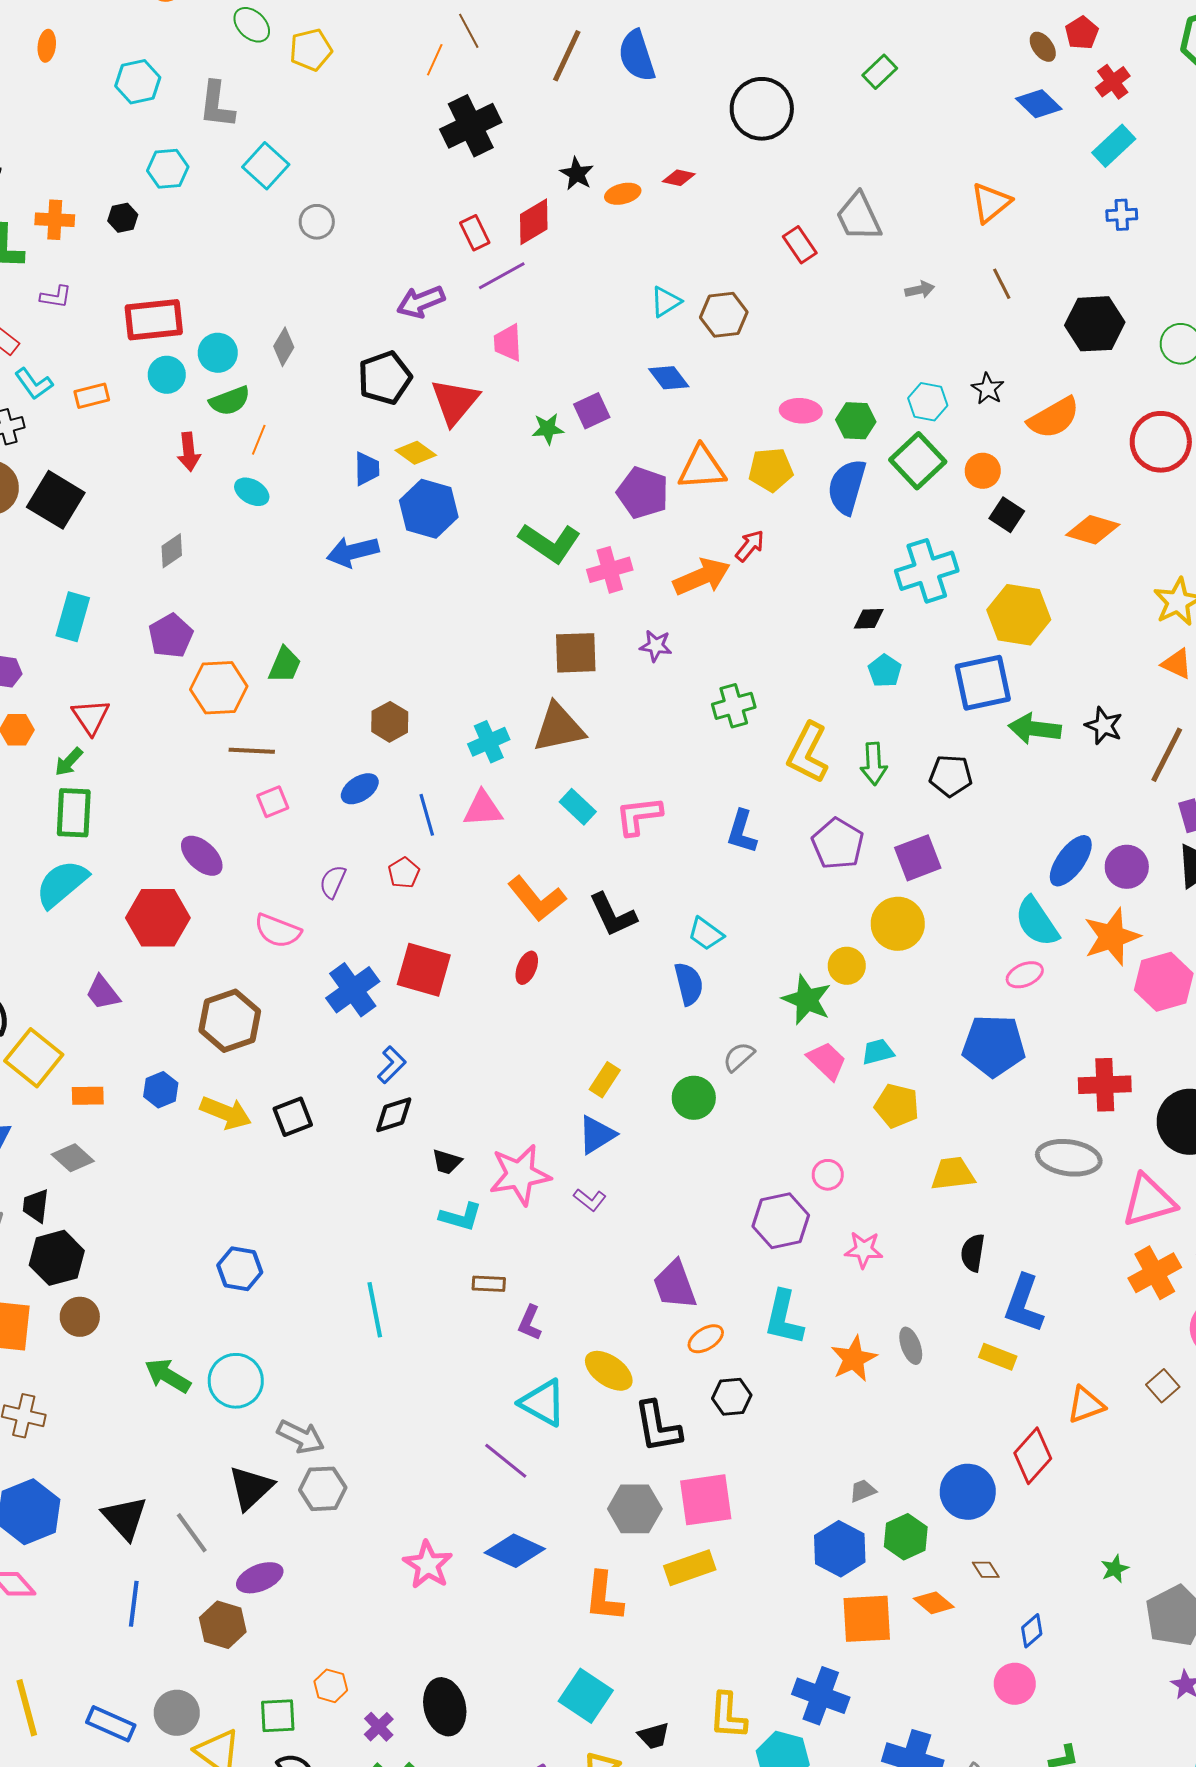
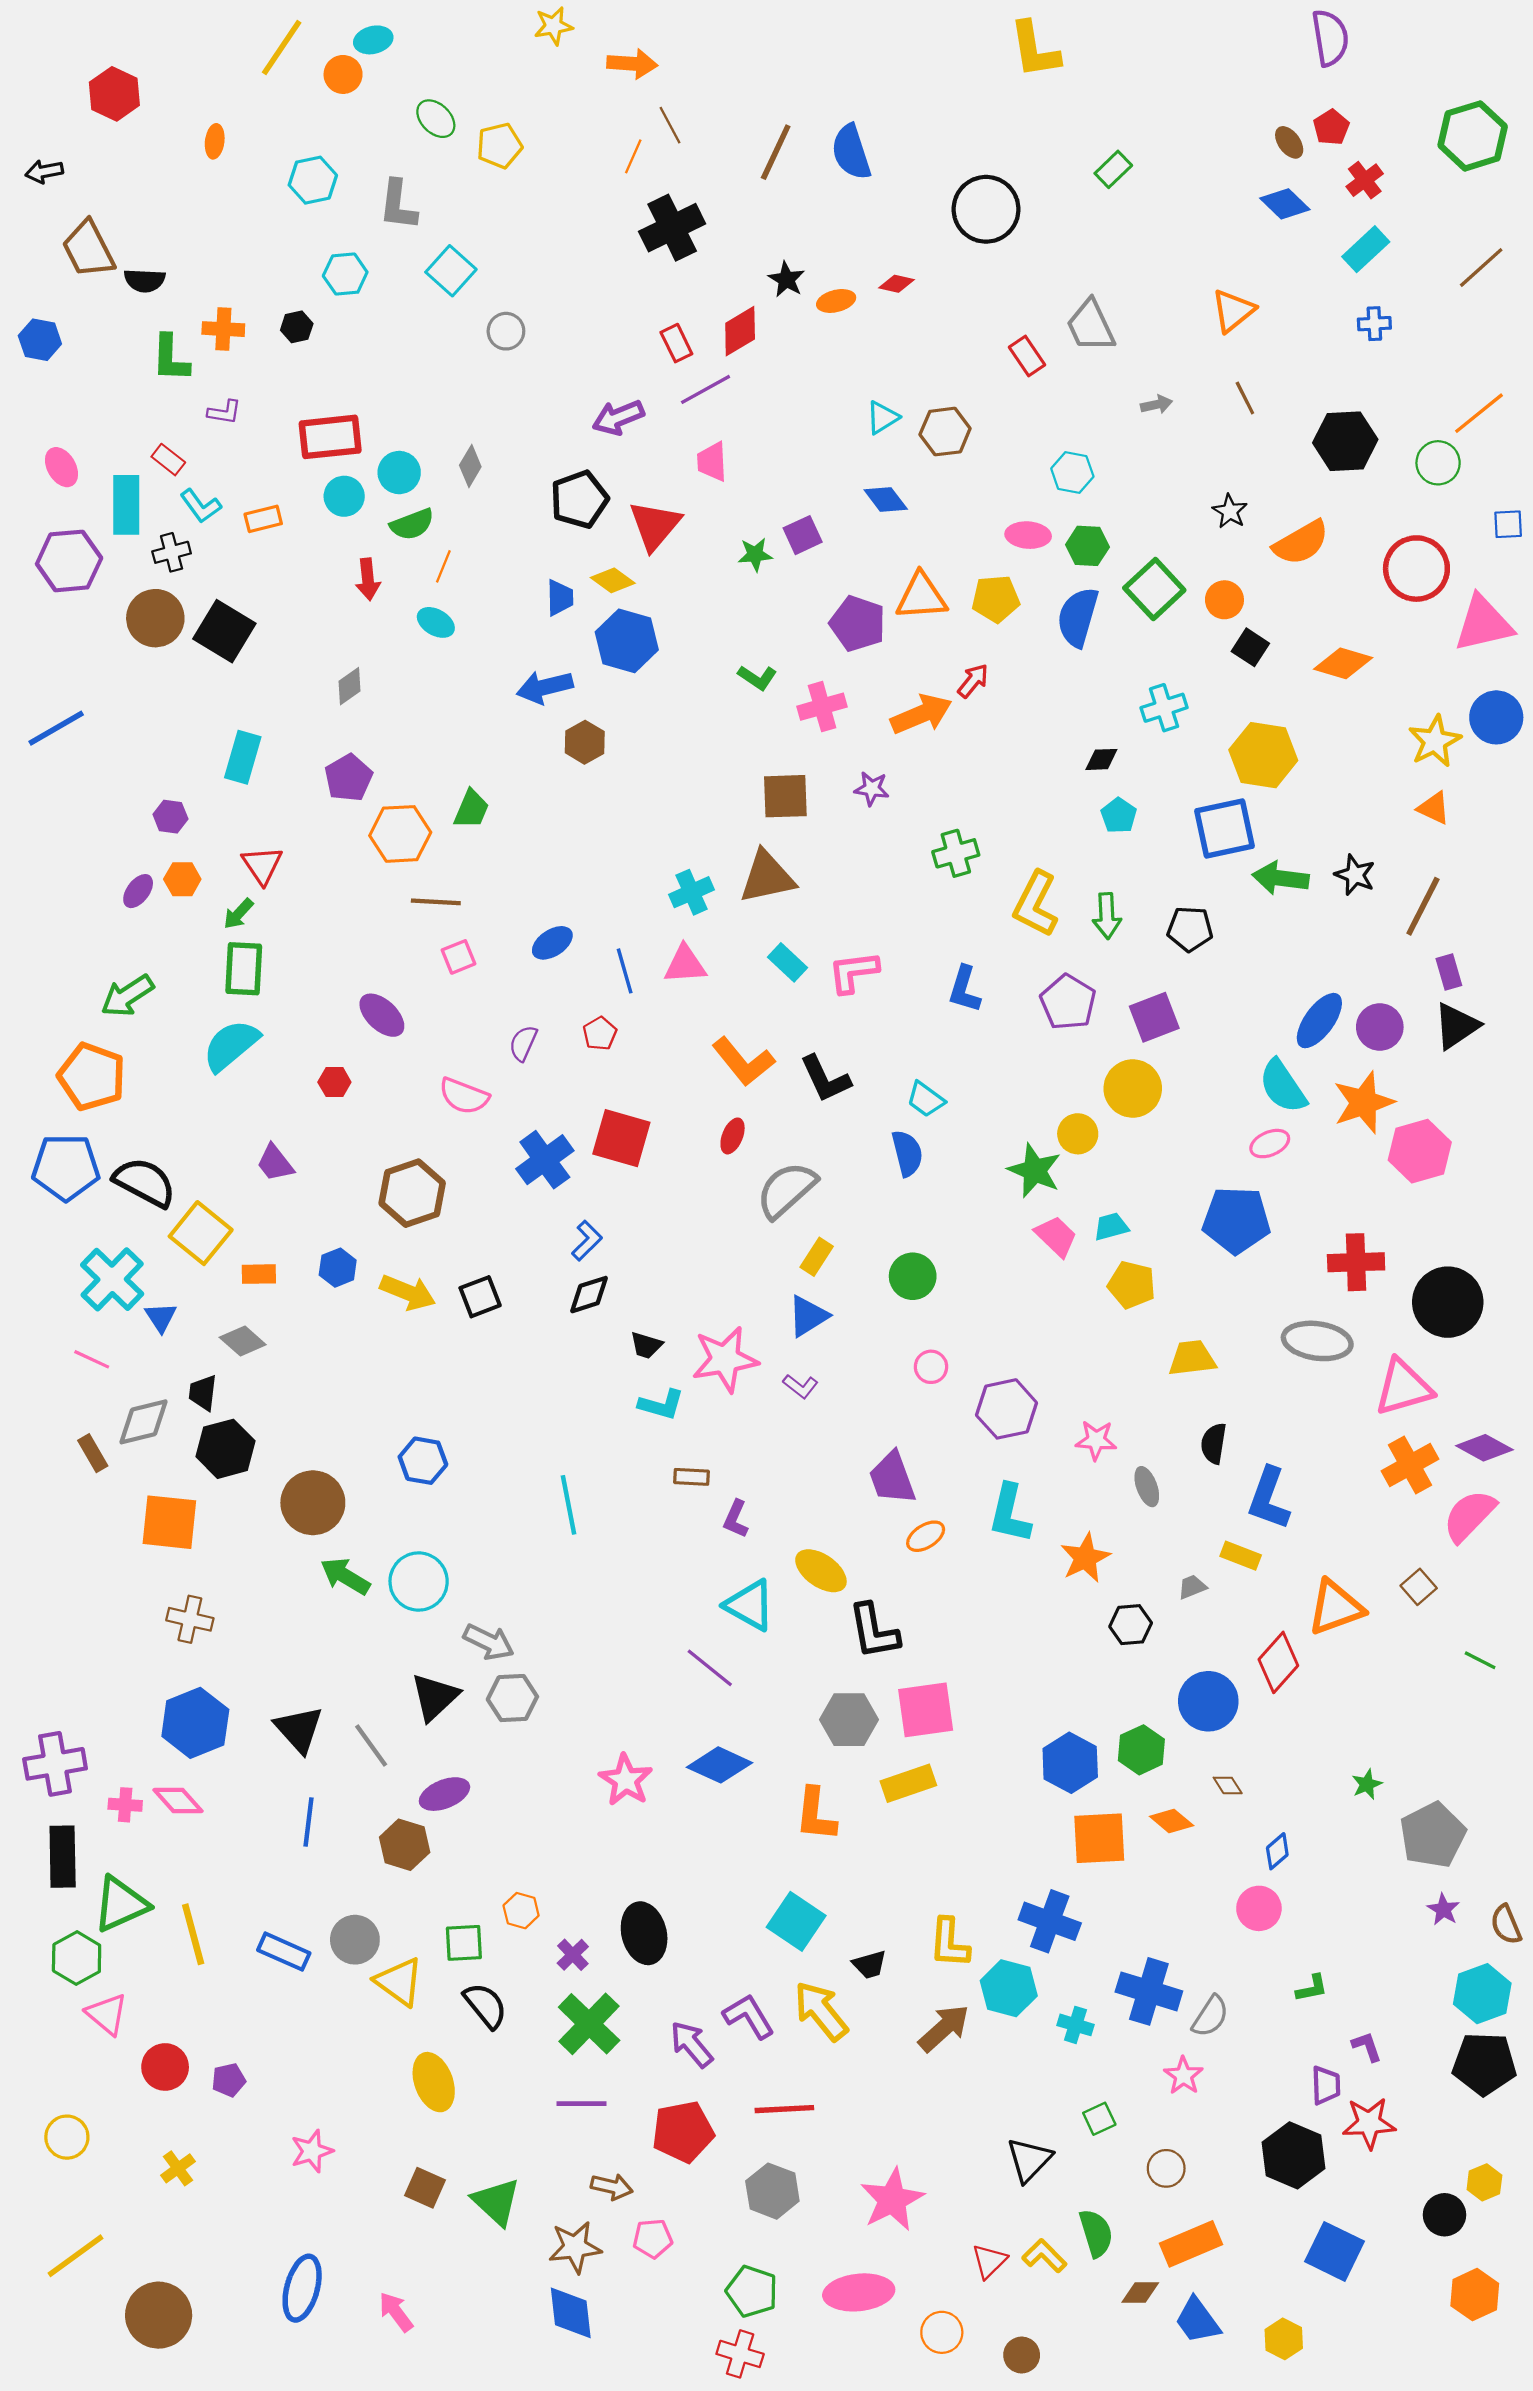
cyan hexagon: (928, 402) -> (1072, 473), moved
green L-shape: (550, 543) -> (757, 677), size x0.6
cyan cross: (927, 571) -> (1164, 708), size x0.7
brown hexagon: (390, 722) -> (585, 742), moved
red hexagon: (158, 918) -> (334, 1082), size x0.5
gray semicircle: (739, 1057) -> (786, 1190), moved, size x1.8
pink circle: (828, 1175) -> (931, 1367), moved
brown circle: (80, 1317) -> (313, 1503), moved, size x1.5
gray ellipse: (911, 1346) -> (1147, 1487), moved
black hexagon: (732, 1397) -> (1131, 1625), moved
orange triangle: (1086, 1405) -> (1336, 1607), size x1.4
gray trapezoid: (863, 1491) -> (1192, 1587), moved

